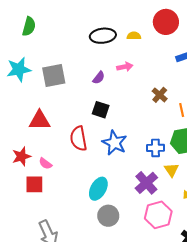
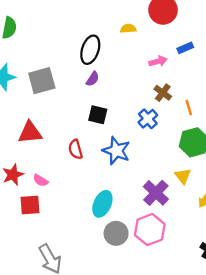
black ellipse: (103, 36) -> (90, 50), moved, turned -60
pink arrow: (125, 67) -> (158, 61), moved
red semicircle: (79, 139) -> (75, 149), size x0.7
blue cross: (155, 148) -> (148, 119), moved, turned -36
pink hexagon: (158, 215) -> (150, 230), moved

